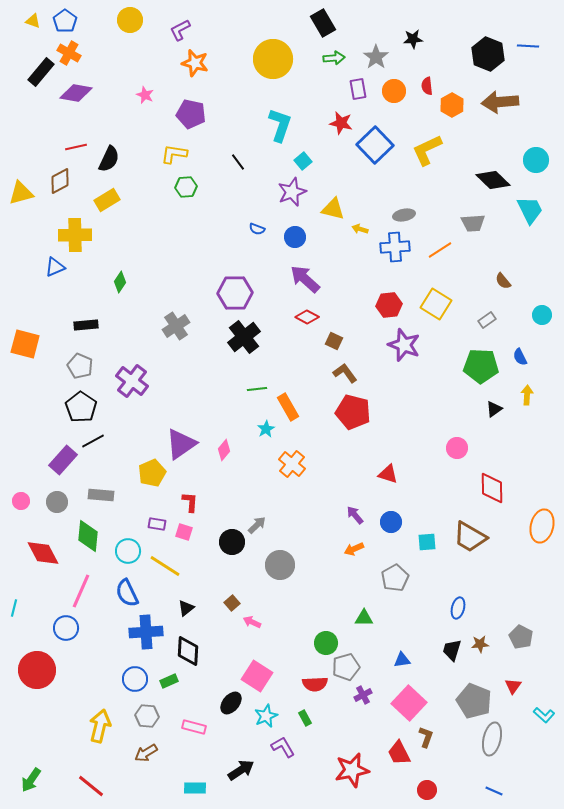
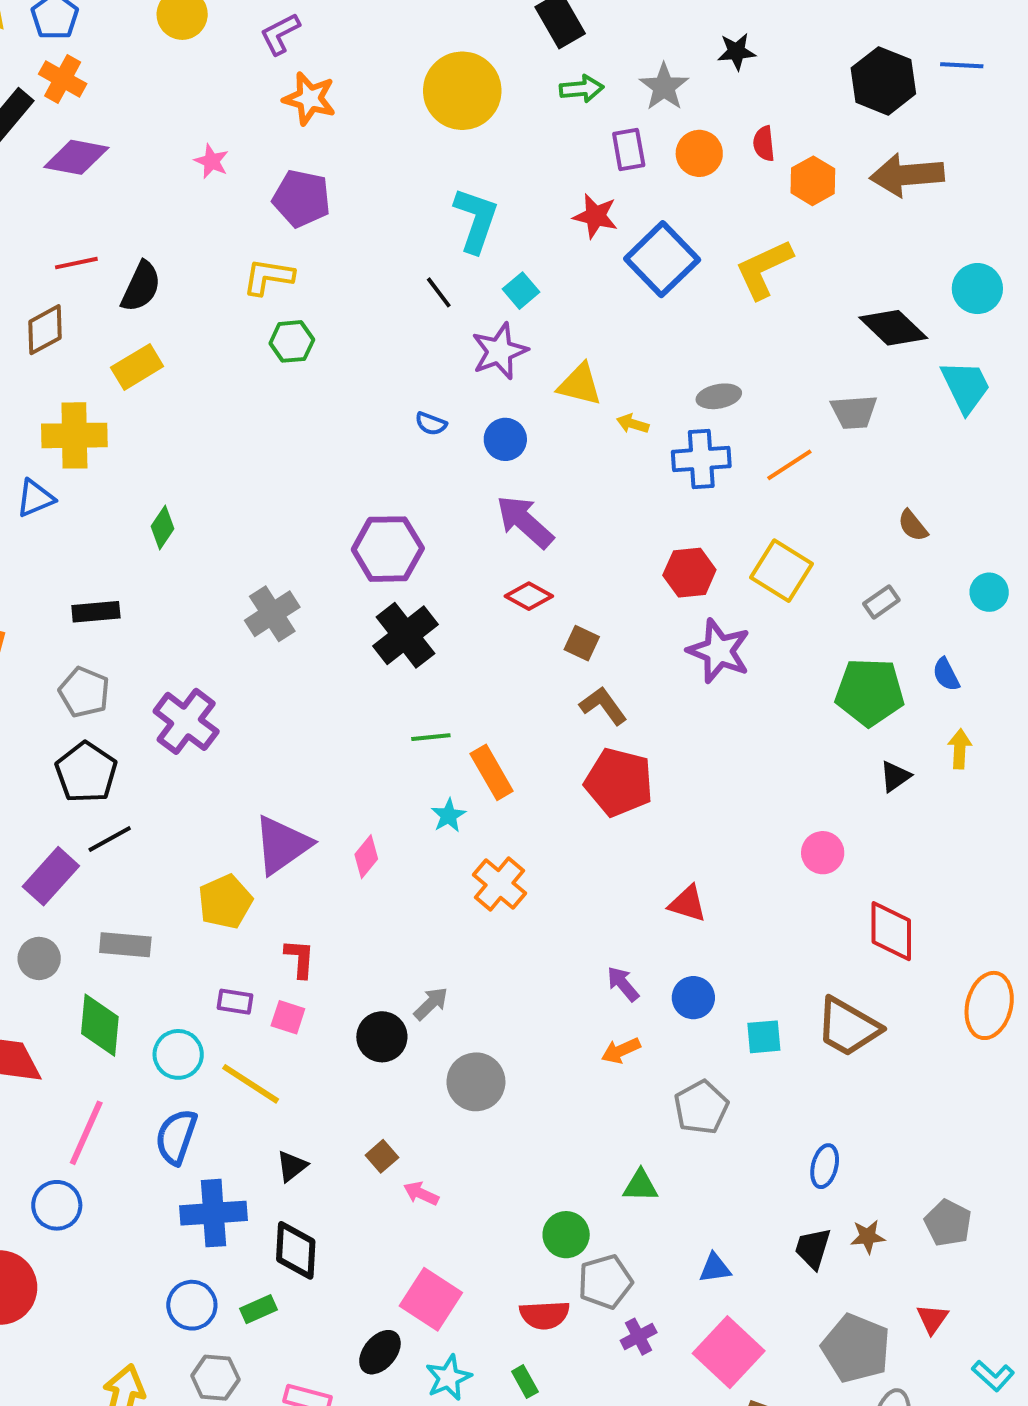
black line: (238, 162) -> (439, 292), moved
blue semicircle: (127, 593) -> (176, 1137), turned 44

